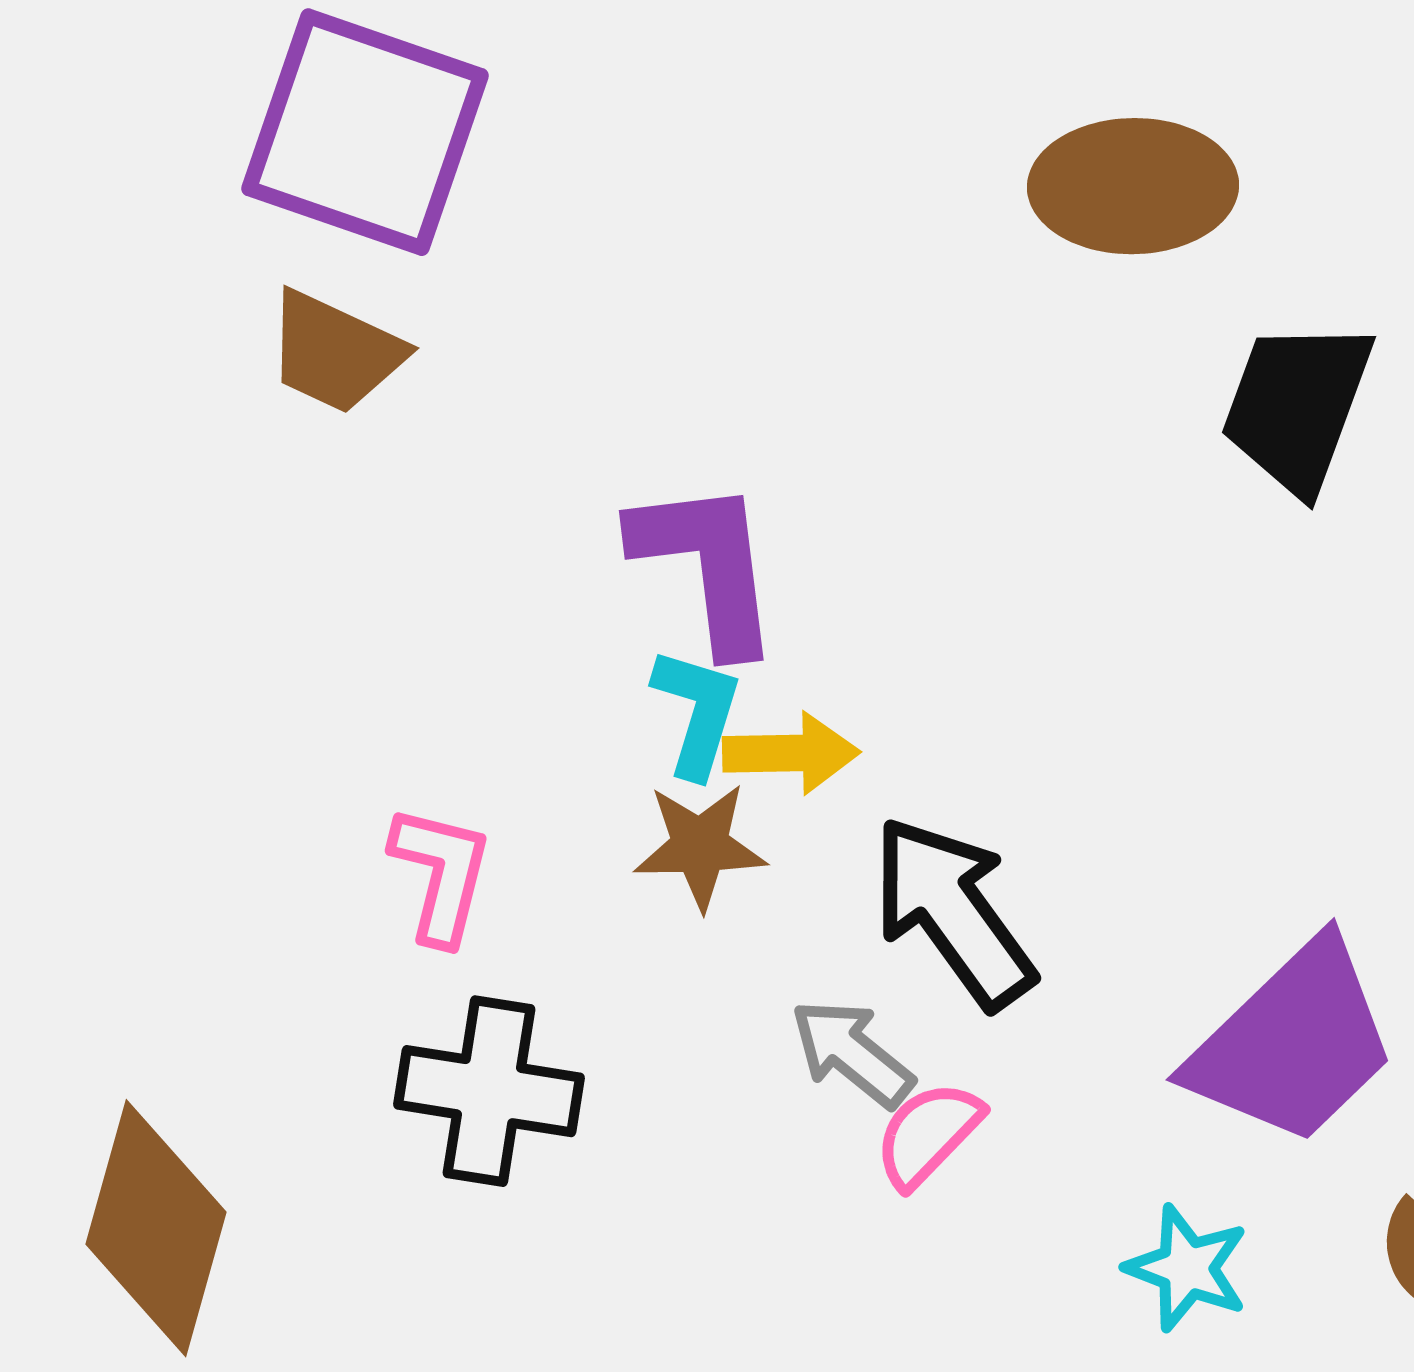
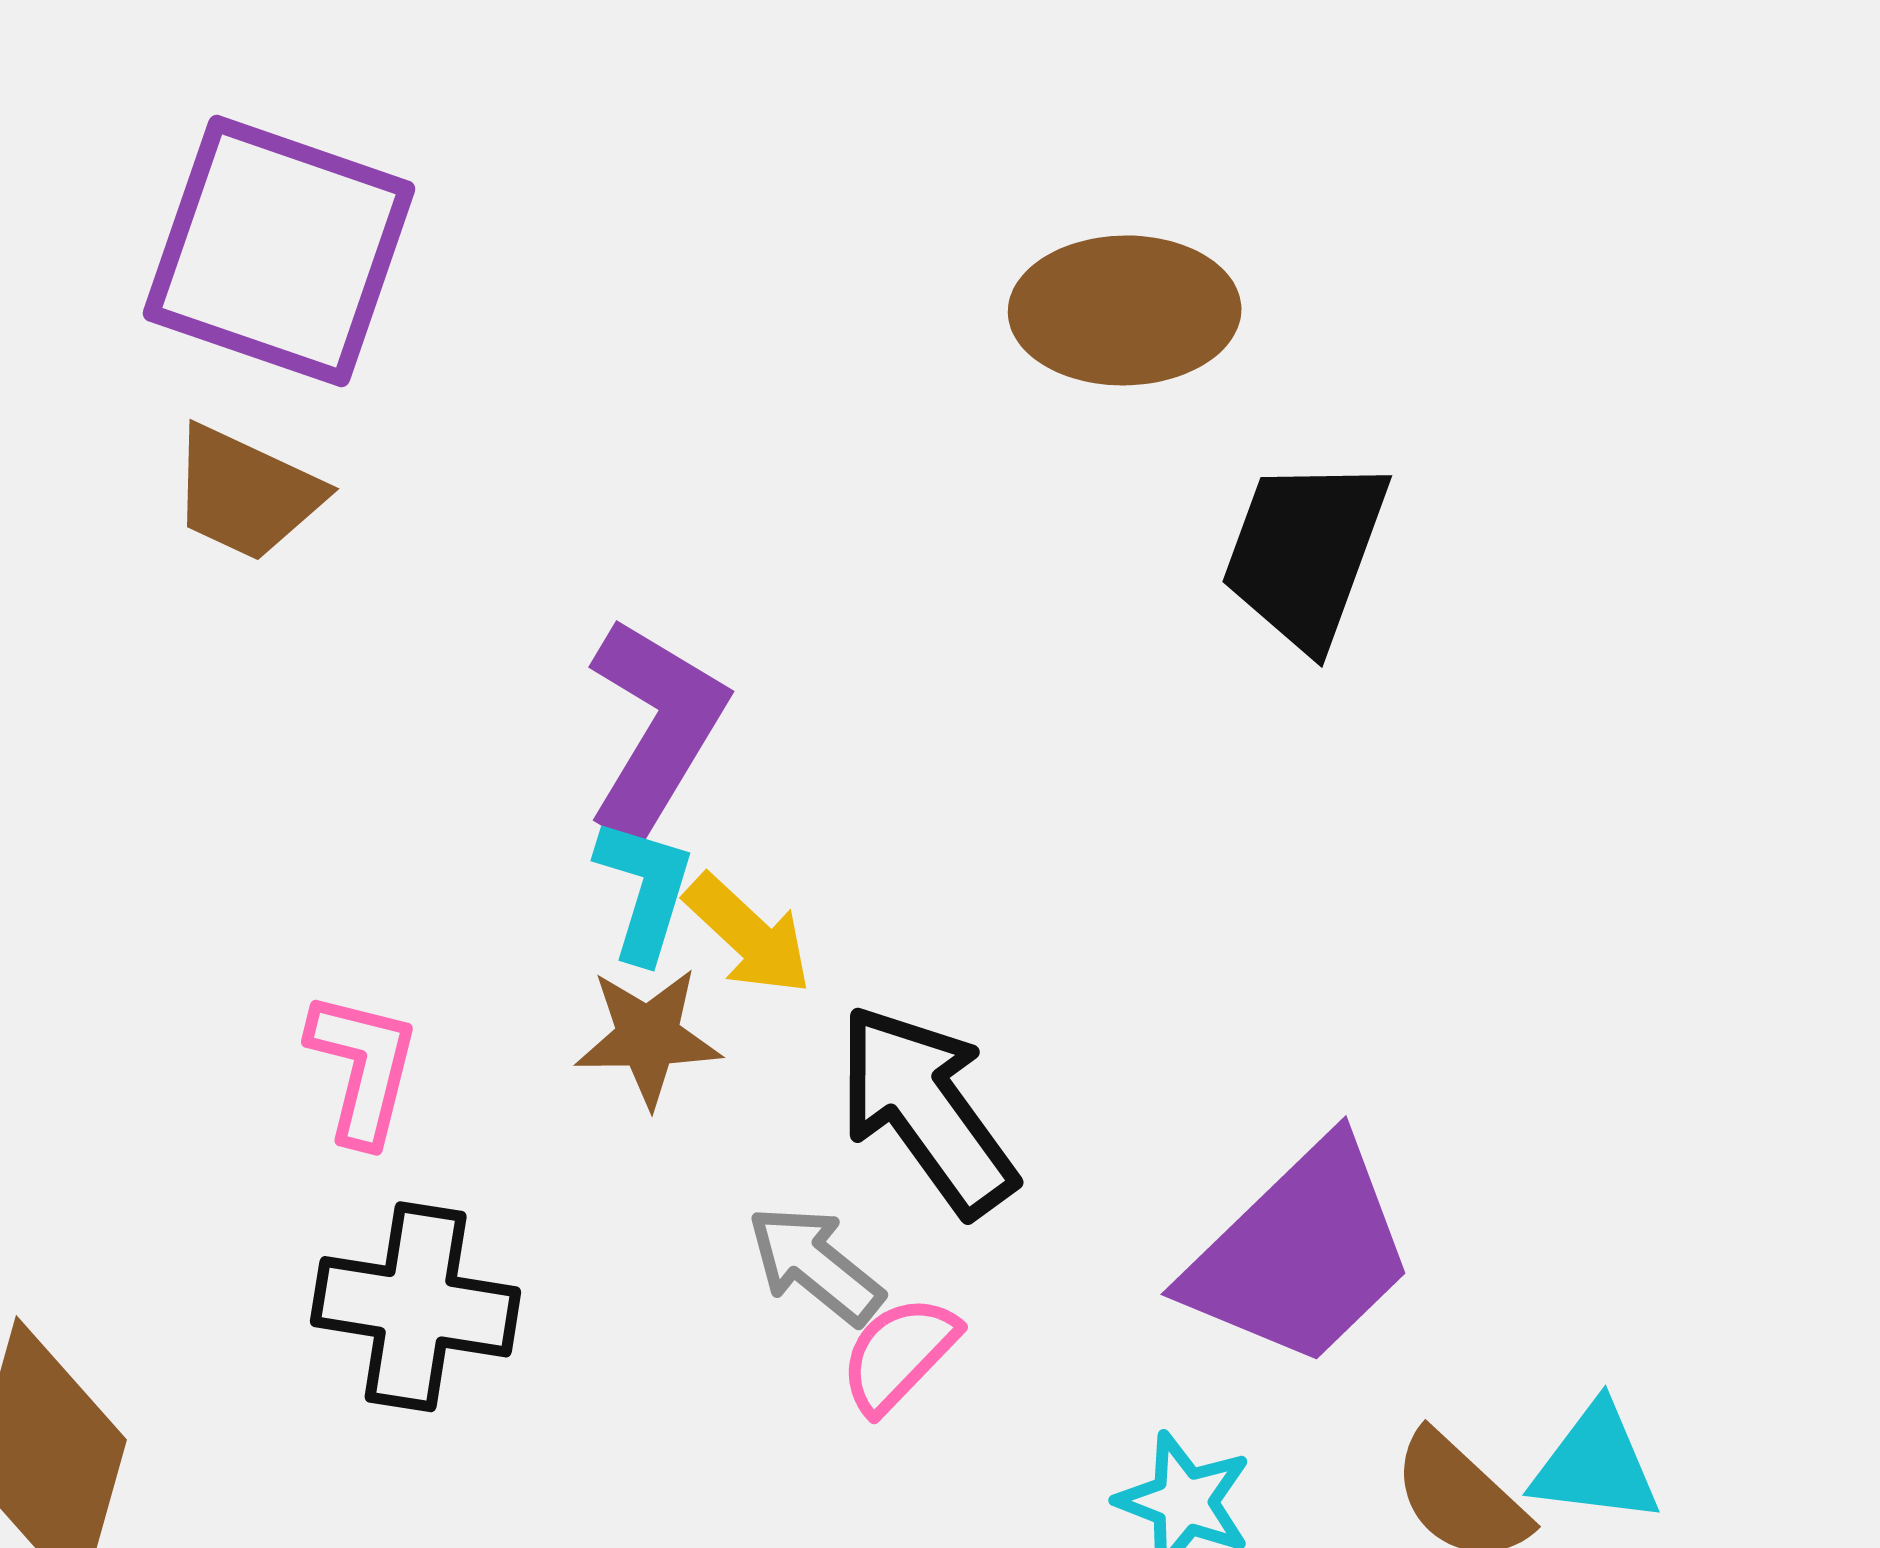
purple L-shape: (707, 565) -> (656, 728), turned 38
yellow arrow: (791, 753) -> (748, 935), turned 44

